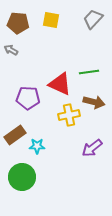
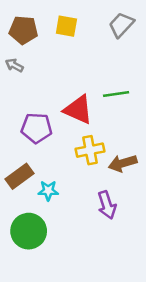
brown arrow: (94, 102) -> (123, 163), moved, turned 150
purple arrow: (92, 148) -> (107, 205), moved, turned -70

